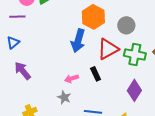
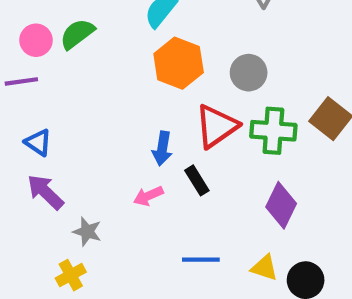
blue arrow: (78, 41) -> (162, 148), moved, size x0.7
blue triangle: (13, 43) -> (38, 142), moved, turned -40
gray star: (64, 97) -> (87, 232), moved

